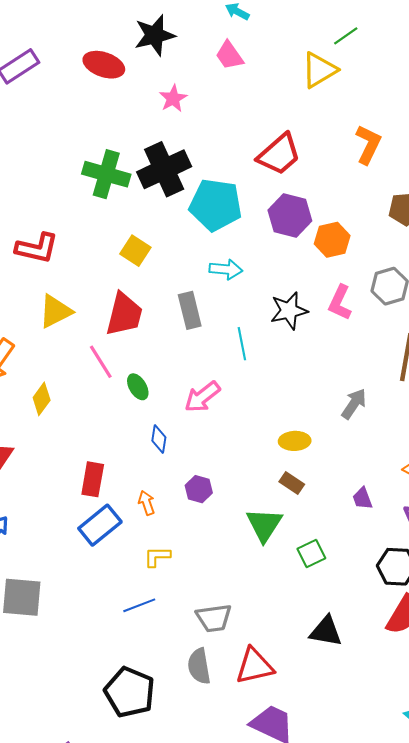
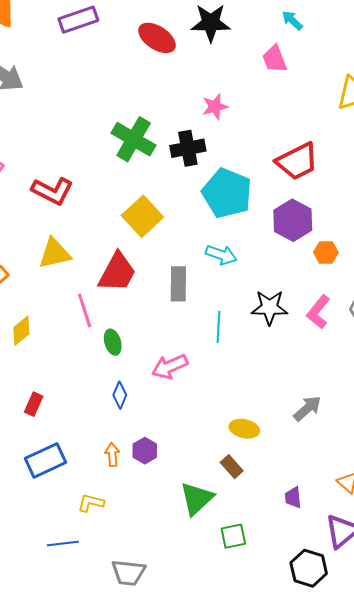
pink star: (173, 98) -> (215, 107), moved
black cross: (164, 169) -> (188, 148), size x0.7
orange hexagon: (332, 240) -> (326, 252), size x0.7
yellow square: (135, 251) -> (142, 216), size x1.4
red rectangle: (93, 479) -> (34, 404), moved, size x0.7
orange arrow: (147, 503) -> (112, 455), moved

